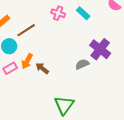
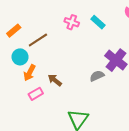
orange arrow: (27, 61) -> (30, 73), moved
pink rectangle: (10, 68) -> (36, 94), moved

